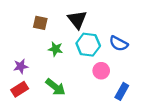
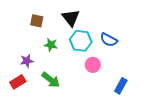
purple star: (21, 66) -> (27, 61), moved
blue rectangle: (122, 91) -> (121, 86), moved

